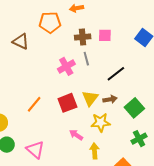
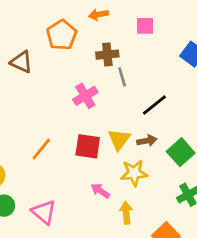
orange pentagon: (50, 22) -> (62, 35), turned -30
pink square: (105, 35) -> (145, 26), moved
gray line: (86, 59) -> (122, 77), moved
red square: (67, 103) -> (88, 146), turned 30

